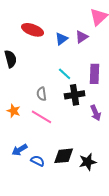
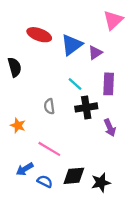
purple triangle: (82, 37) -> (95, 53), moved
blue triangle: (62, 39) -> (72, 45), size x1.5
pink line: (42, 117) -> (49, 149), moved

